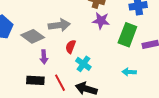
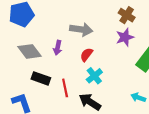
purple star: (101, 21) -> (125, 37), turned 30
gray diamond: (33, 36) -> (29, 51), moved
purple arrow: (44, 57) -> (58, 48), moved

